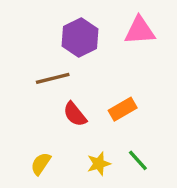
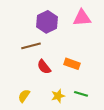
orange rectangle: (123, 109) -> (72, 64), turned 49
green line: (138, 160) -> (81, 94), turned -32

